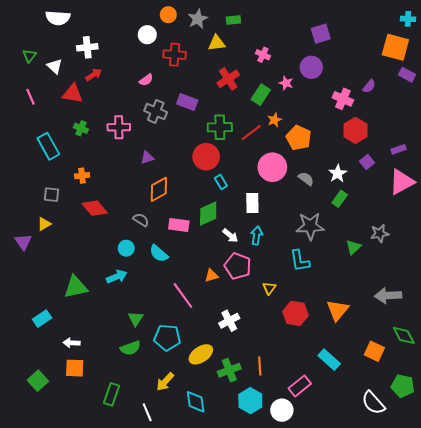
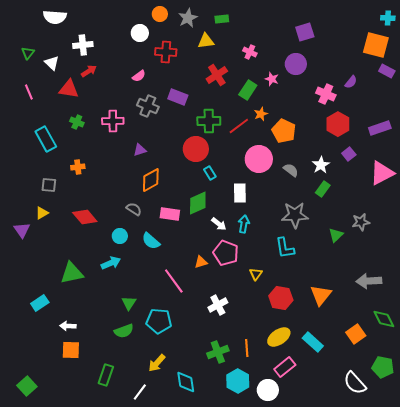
purple rectangle: (399, 149) -> (380, 128), moved, size x1.5
red diamond: (95, 208) -> (85, 217), moved
orange square: (374, 351) -> (356, 334), turned 30
yellow ellipse: (201, 354) -> (279, 337), moved
green square: (38, 381) -> (27, 386), moved
white line: (147, 412) -> (140, 392), turned 60

